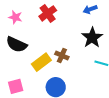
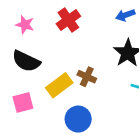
pink square: (16, 86) -> (23, 103), moved

